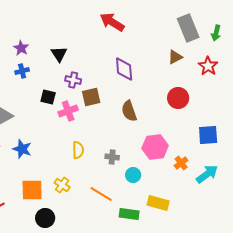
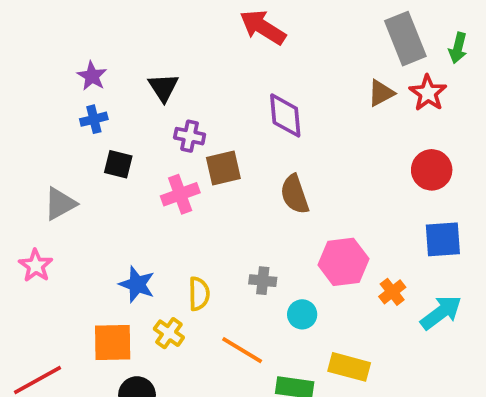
red star: (208, 66) -> (428, 93), moved
black square: (48, 97) -> (118, 164), moved
red circle: (178, 98) -> (432, 170), moved
blue star: (22, 149) -> (137, 284), moved
yellow semicircle: (78, 150) -> (199, 294), moved

